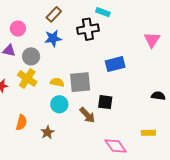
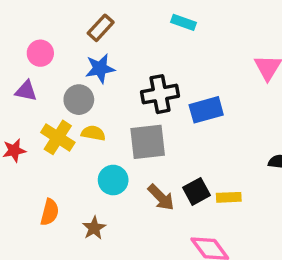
black cross: (88, 29) -> (160, 94), moved
gray circle: (31, 56) -> (79, 100), moved
yellow semicircle: (57, 82) -> (93, 133), moved
black square: (105, 102) -> (196, 191), moved, turned -35
yellow rectangle: (148, 133) -> (229, 197), moved

